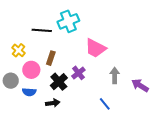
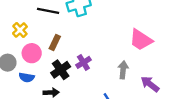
pink trapezoid: (95, 48) -> (141, 40), moved

